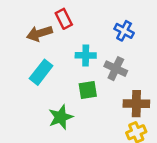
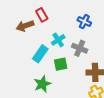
cyan cross: (86, 55) -> (58, 40), turned -32
cyan rectangle: (41, 72) -> (40, 54), moved

